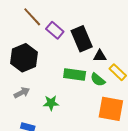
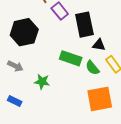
gray arrow: (22, 93) -> (15, 66), turned 42
orange square: (111, 109) -> (100, 99), turned -32

